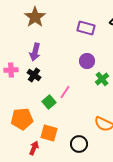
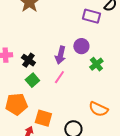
purple rectangle: (86, 28) -> (91, 16), moved
purple arrow: (35, 52) -> (60, 55), moved
green square: (49, 102) -> (32, 80), moved

